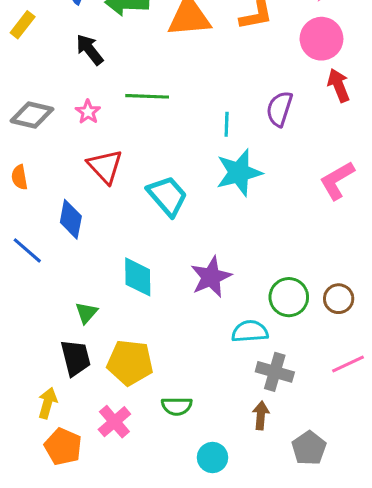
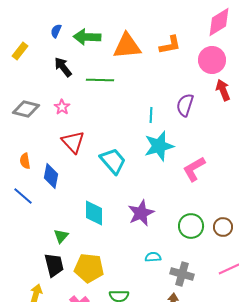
green line: (147, 96) -> (100, 80), moved
orange semicircle: (19, 177) -> (25, 161), moved
pink L-shape: (337, 180) -> (194, 169), moved
cyan semicircle: (250, 331) -> (153, 257), moved, size x0.7

